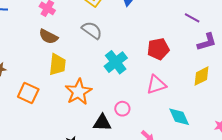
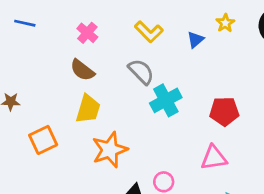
cyan cross: (116, 62) -> (166, 100), moved
orange square: (28, 93) -> (43, 140), turned 30

